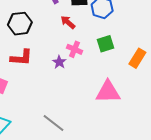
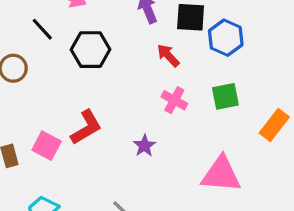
red L-shape: (21, 58) -> (86, 127), moved, turned -40
purple star: (59, 62) -> (144, 146), moved

